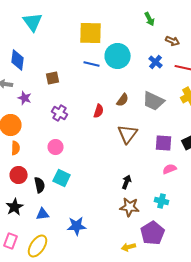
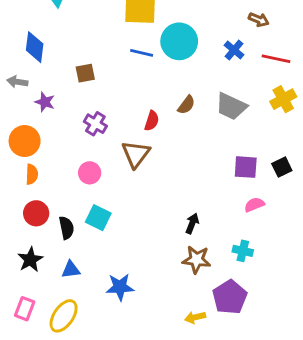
brown triangle: (128, 134) -> (136, 154), moved

